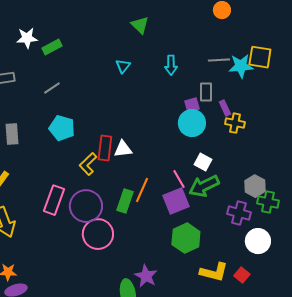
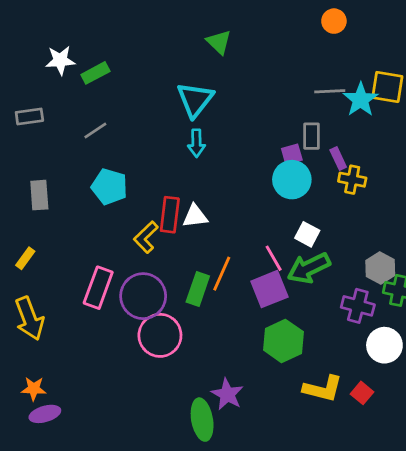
cyan arrow: (171, 65) -> (196, 143), moved
cyan triangle: (123, 66) -> (195, 100), size x1.8
cyan star: (241, 66) -> (361, 100), turned -30

